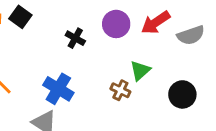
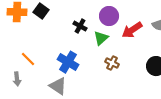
red arrow: (156, 23) -> (132, 30), moved
green triangle: (140, 70) -> (101, 38), moved

